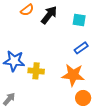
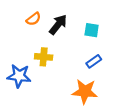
yellow cross: (36, 71) -> (44, 57), moved

